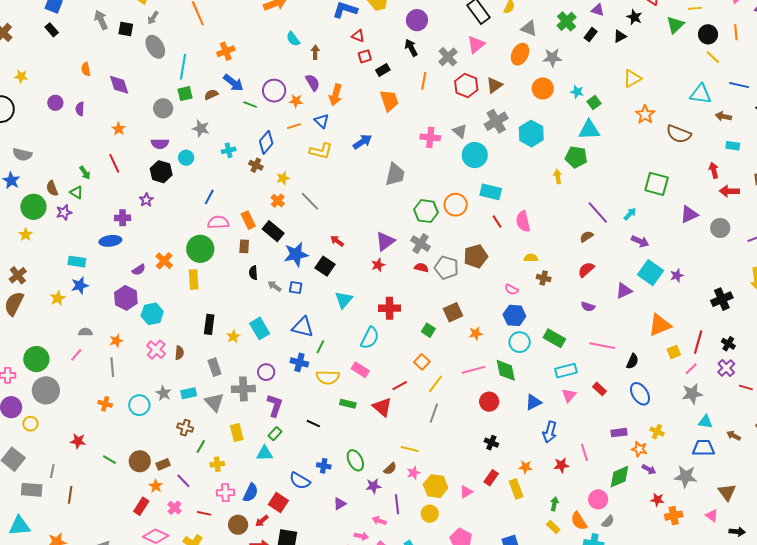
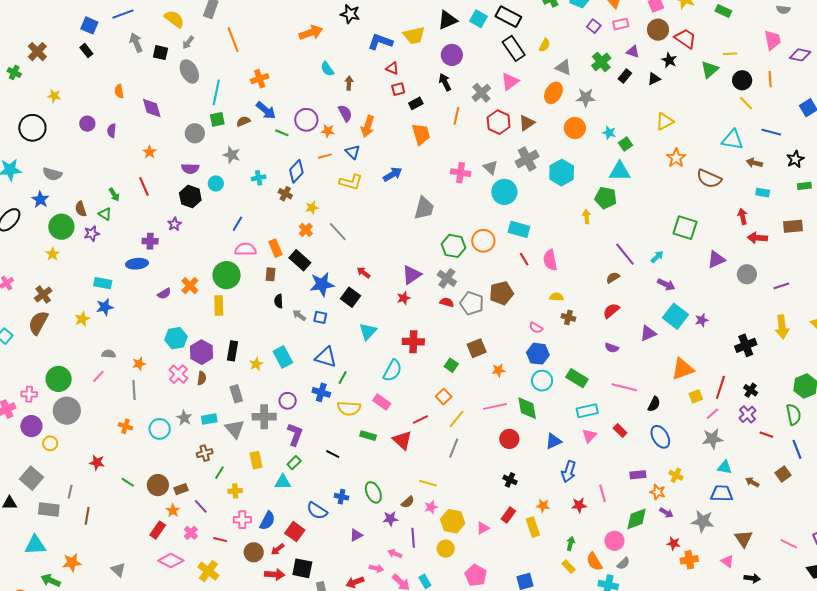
purple hexagon: (126, 298) -> (202, 352), moved
brown cross: (185, 428) -> (205, 453), turned -35

